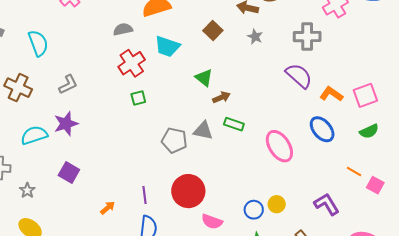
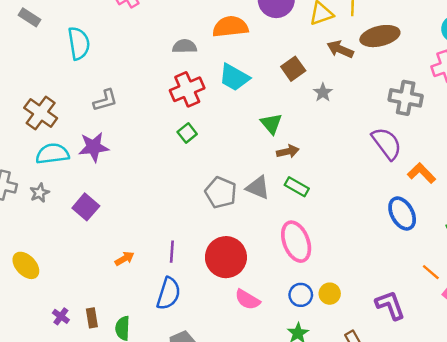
gray star: (255, 37) -> (323, 92), moved
brown cross: (18, 88) -> (41, 113), moved
green square: (138, 98) -> (187, 133), turned -35
pink ellipse: (279, 146) -> (296, 242), moved
gray star: (27, 190) -> (40, 193), moved

